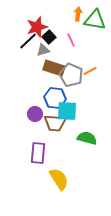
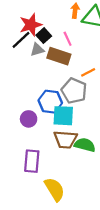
brown rectangle: (54, 68) -> (59, 56), moved
gray pentagon: (71, 75) -> (74, 91), moved
brown trapezoid: (55, 123) -> (65, 139), moved

